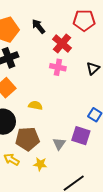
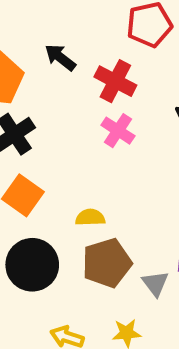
pink cross: (58, 67) -> (118, 131), turned 35
brown pentagon: (27, 139) -> (107, 263), moved

